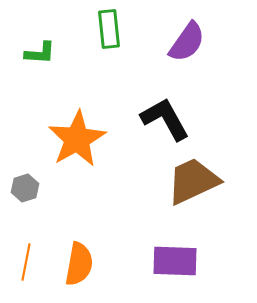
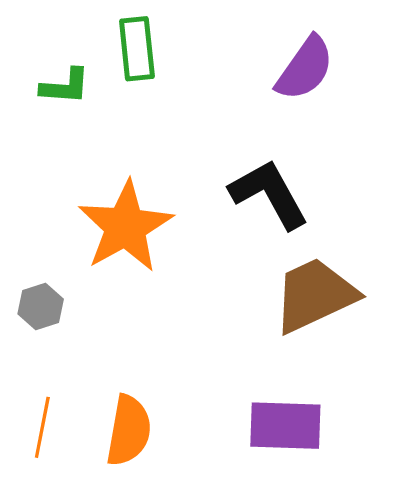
green rectangle: (109, 29) -> (137, 49), moved

